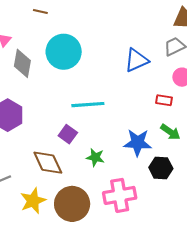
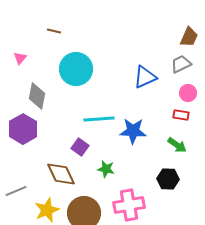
gray diamond: (22, 63) -> (37, 96), moved
red rectangle: (164, 100) -> (181, 115), moved
blue star: (138, 143) -> (133, 131), moved

